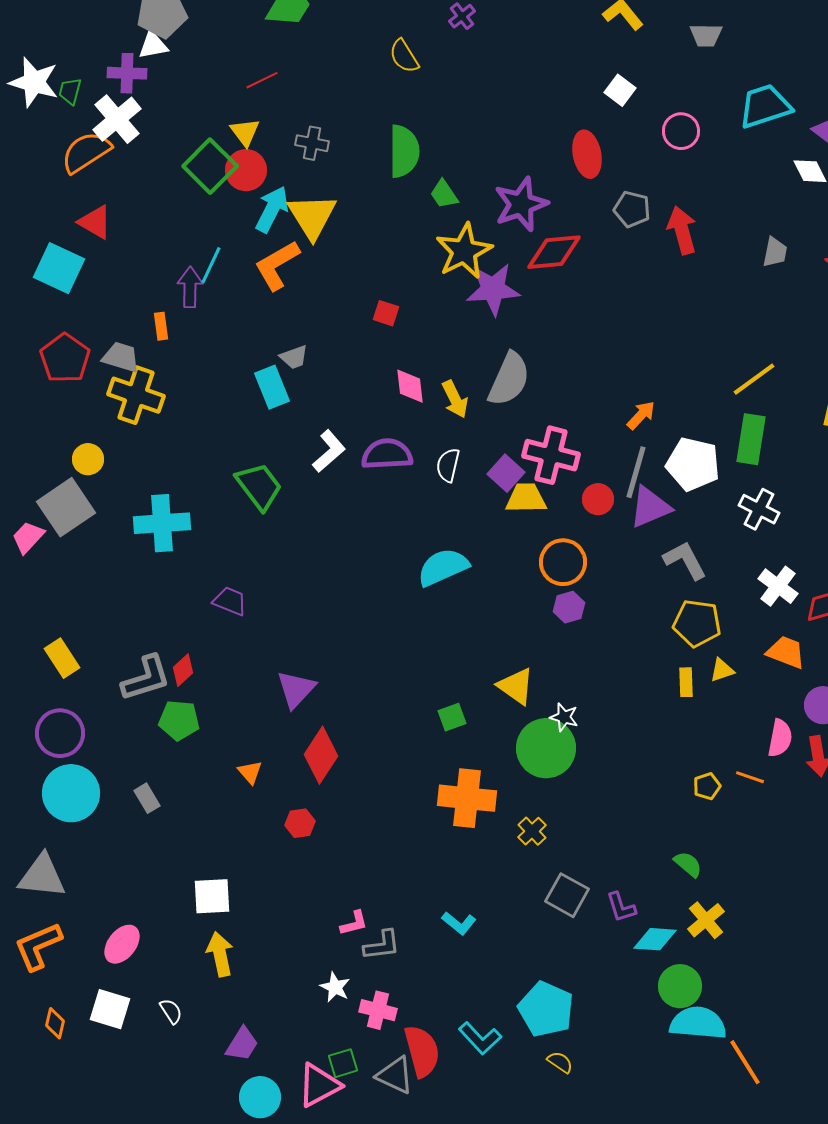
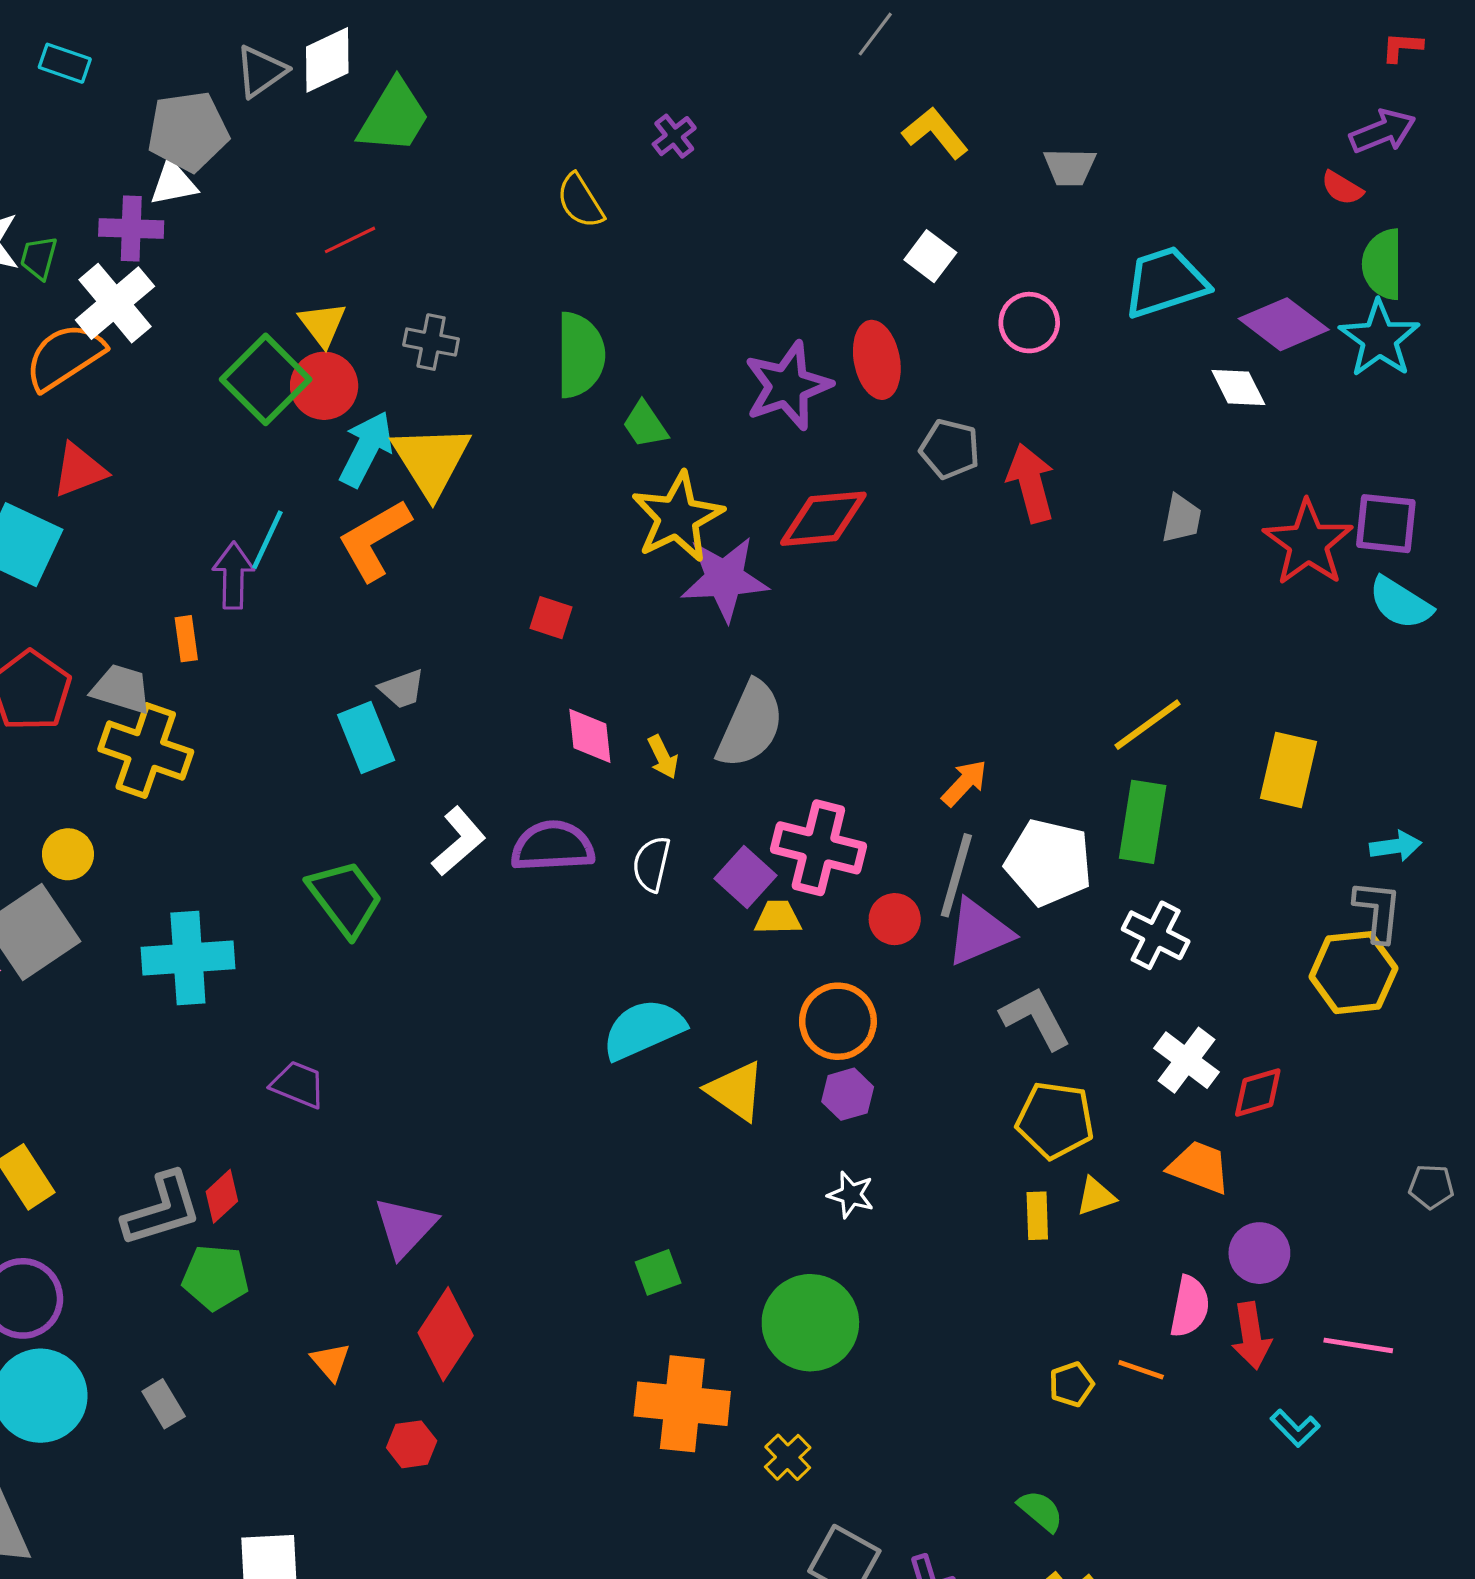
purple star: (521, 204) -> (788, 386), moved
red triangle: (95, 222) -> (79, 470), turned -51
yellow arrow: (455, 399) -> (663, 757), size x0.7
yellow trapezoid: (526, 498) -> (778, 917), size x0.7
yellow triangle: (516, 686) -> (736, 1091), moved
white star: (564, 717) -> (851, 1195), moved

